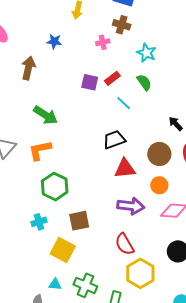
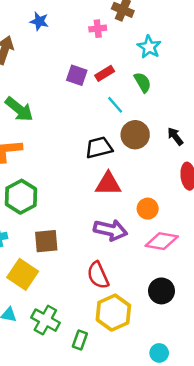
brown circle: (159, 154) -> (135, 135), moved

